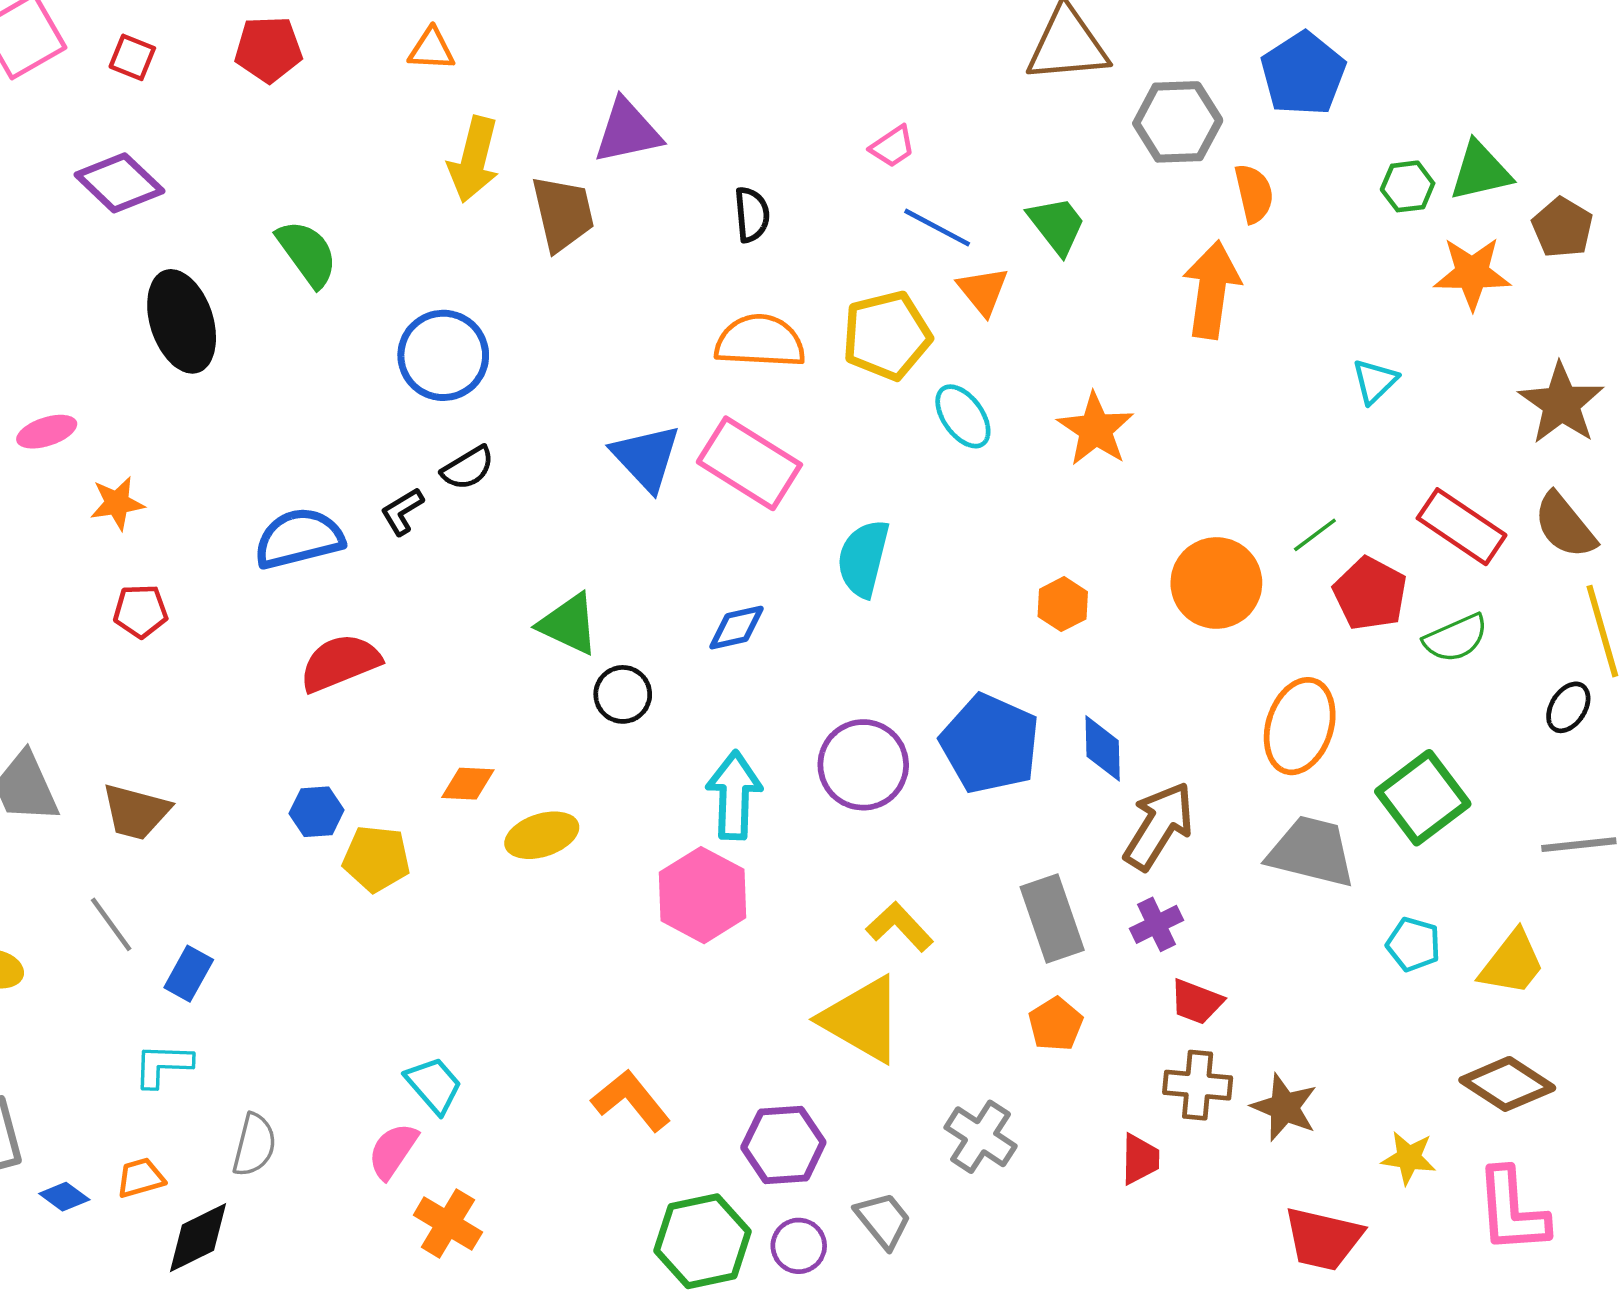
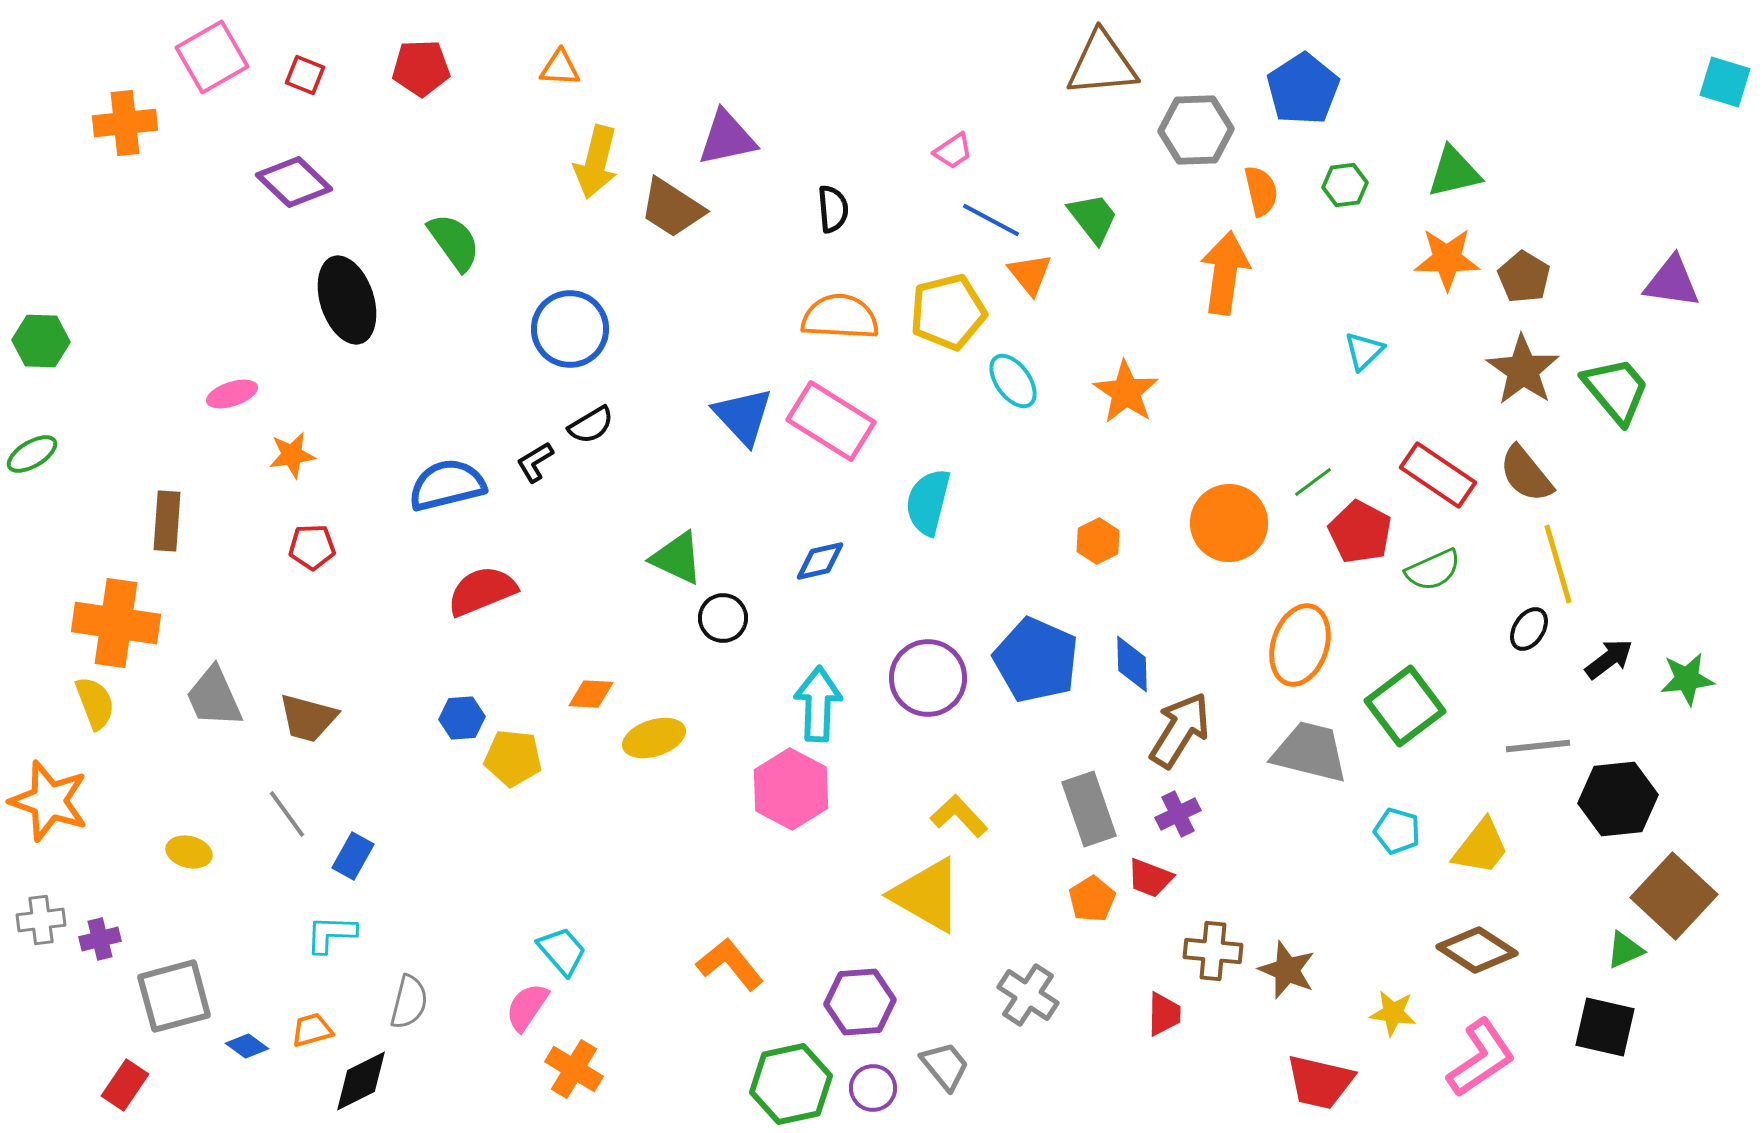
green hexagon: (1408, 186) -> (1345, 185), moved
brown trapezoid: (563, 213) -> (672, 208), turned 136
brown pentagon: (1562, 228) -> (1524, 277), moved
red trapezoid: (1196, 1002) -> (1150, 878), moved
pink L-shape: (1512, 1211) -> (1481, 1058), turned -120

